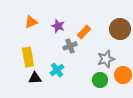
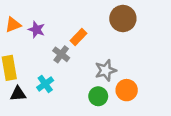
purple star: (58, 26) -> (36, 30), moved
brown circle: (120, 29) -> (123, 18), moved
gray cross: (70, 46) -> (61, 54), turned -32

